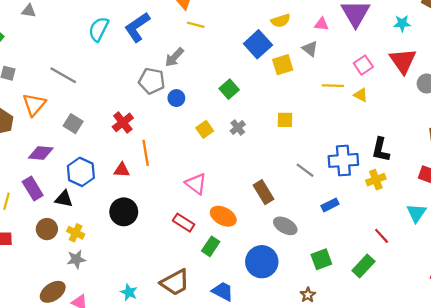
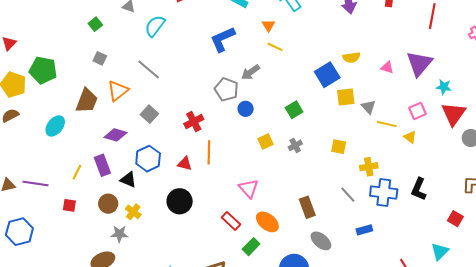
cyan star: (402, 23) -> (444, 87), moved
cyan semicircle: (99, 29) -> (155, 26), moved
gray triangle: (310, 49) -> (368, 107), moved
yellow cross: (376, 180) -> (369, 167), moved
gray star: (76, 259) -> (119, 234), moved

